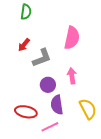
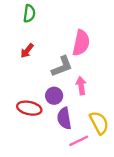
gray L-shape: (42, 58) -> (62, 66), moved
red ellipse: (26, 112) -> (29, 108), moved
pink line: (50, 127) -> (79, 141), moved

